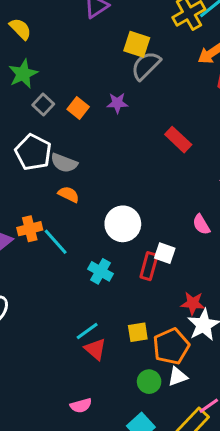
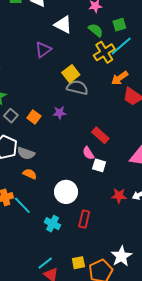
yellow square: (137, 44) -> (71, 74), turned 36
gray semicircle: (146, 66) -> (77, 88), turned 60
pink semicircle: (201, 224) -> (88, 153), moved
white square: (165, 253) -> (99, 165), moved
red star: (193, 303) -> (119, 196), moved

